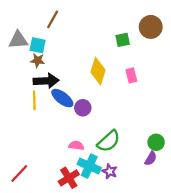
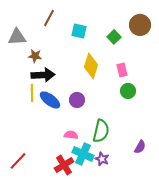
green square: (123, 40) -> (114, 37), turned -32
cyan square: (38, 45) -> (79, 31), moved
blue ellipse: (62, 98) -> (50, 100), moved
green semicircle: (109, 141) -> (101, 131), turned -35
green circle: (156, 142) -> (128, 91), moved

